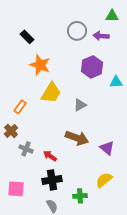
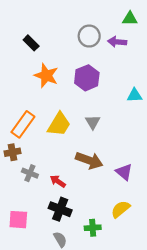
purple hexagon: (92, 67) -> (87, 78), moved
yellow trapezoid: (51, 93) -> (59, 124), moved
gray triangle: (80, 105) -> (93, 122), turned -32
orange rectangle: (20, 107) -> (23, 124), size x1.6
brown cross: (11, 131) -> (12, 152), turned 32
black cross: (52, 180) -> (60, 209), turned 30

